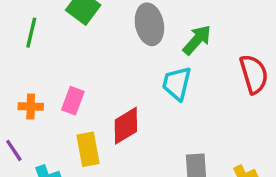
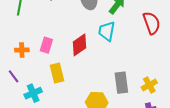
red diamond: (126, 126) -> (79, 45), moved

